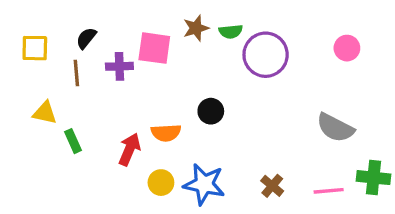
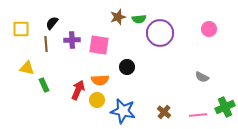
pink square: (154, 48) -> (99, 45), moved
gray semicircle: (335, 128) -> (202, 77), size x0.6
green cross: (373, 178) -> (225, 107), turned -30
yellow circle: (161, 183) -> (97, 100), moved

